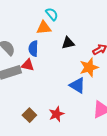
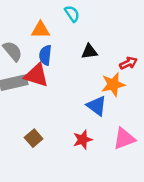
orange triangle: (44, 28) -> (40, 30), moved
red triangle: (28, 65) -> (36, 75), size x1.5
red star: (56, 114) -> (83, 140), moved

